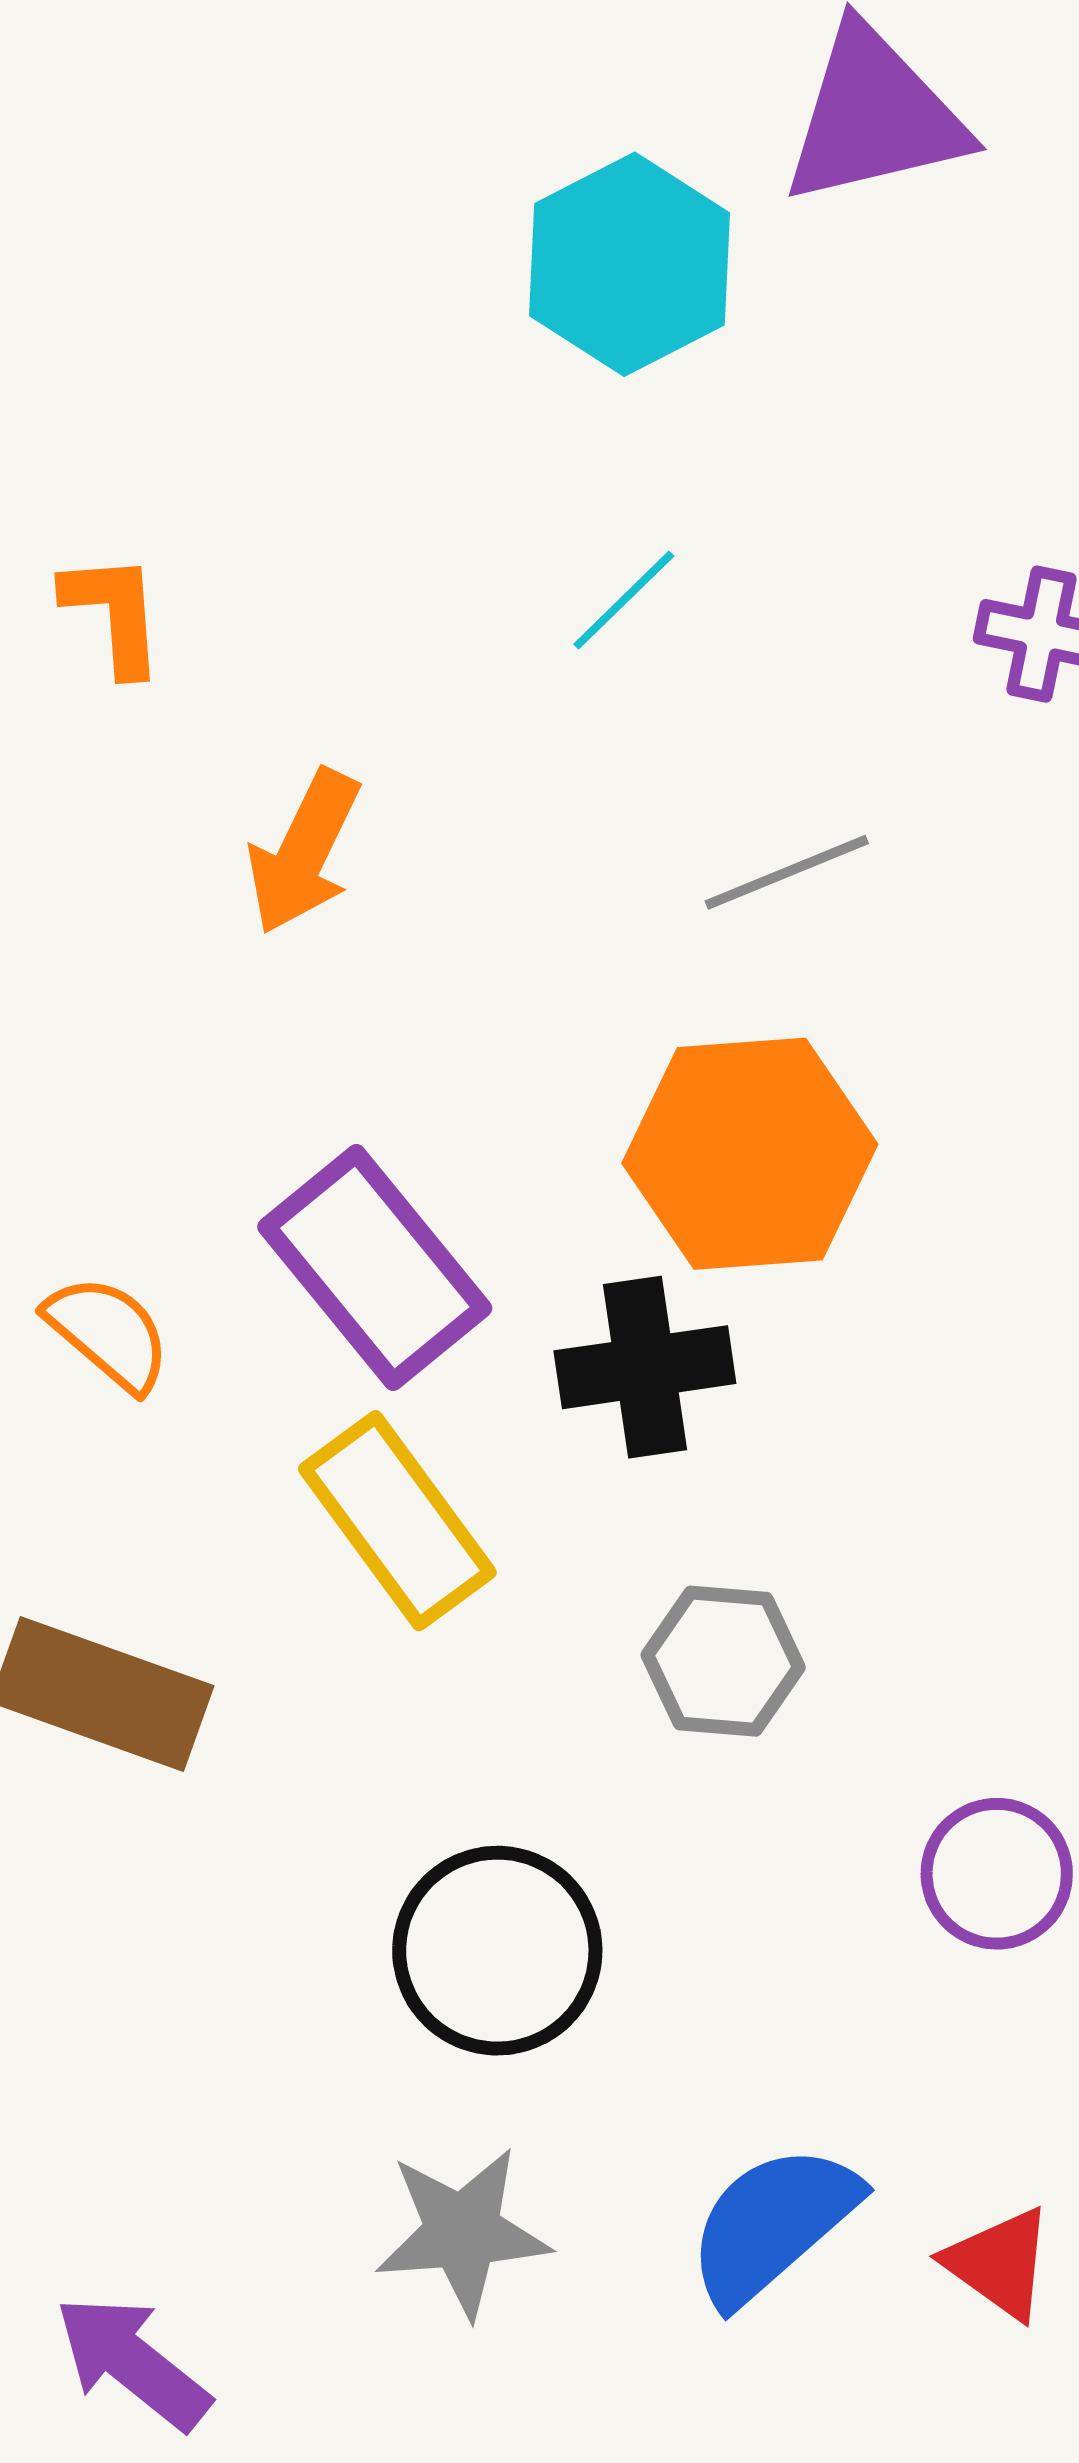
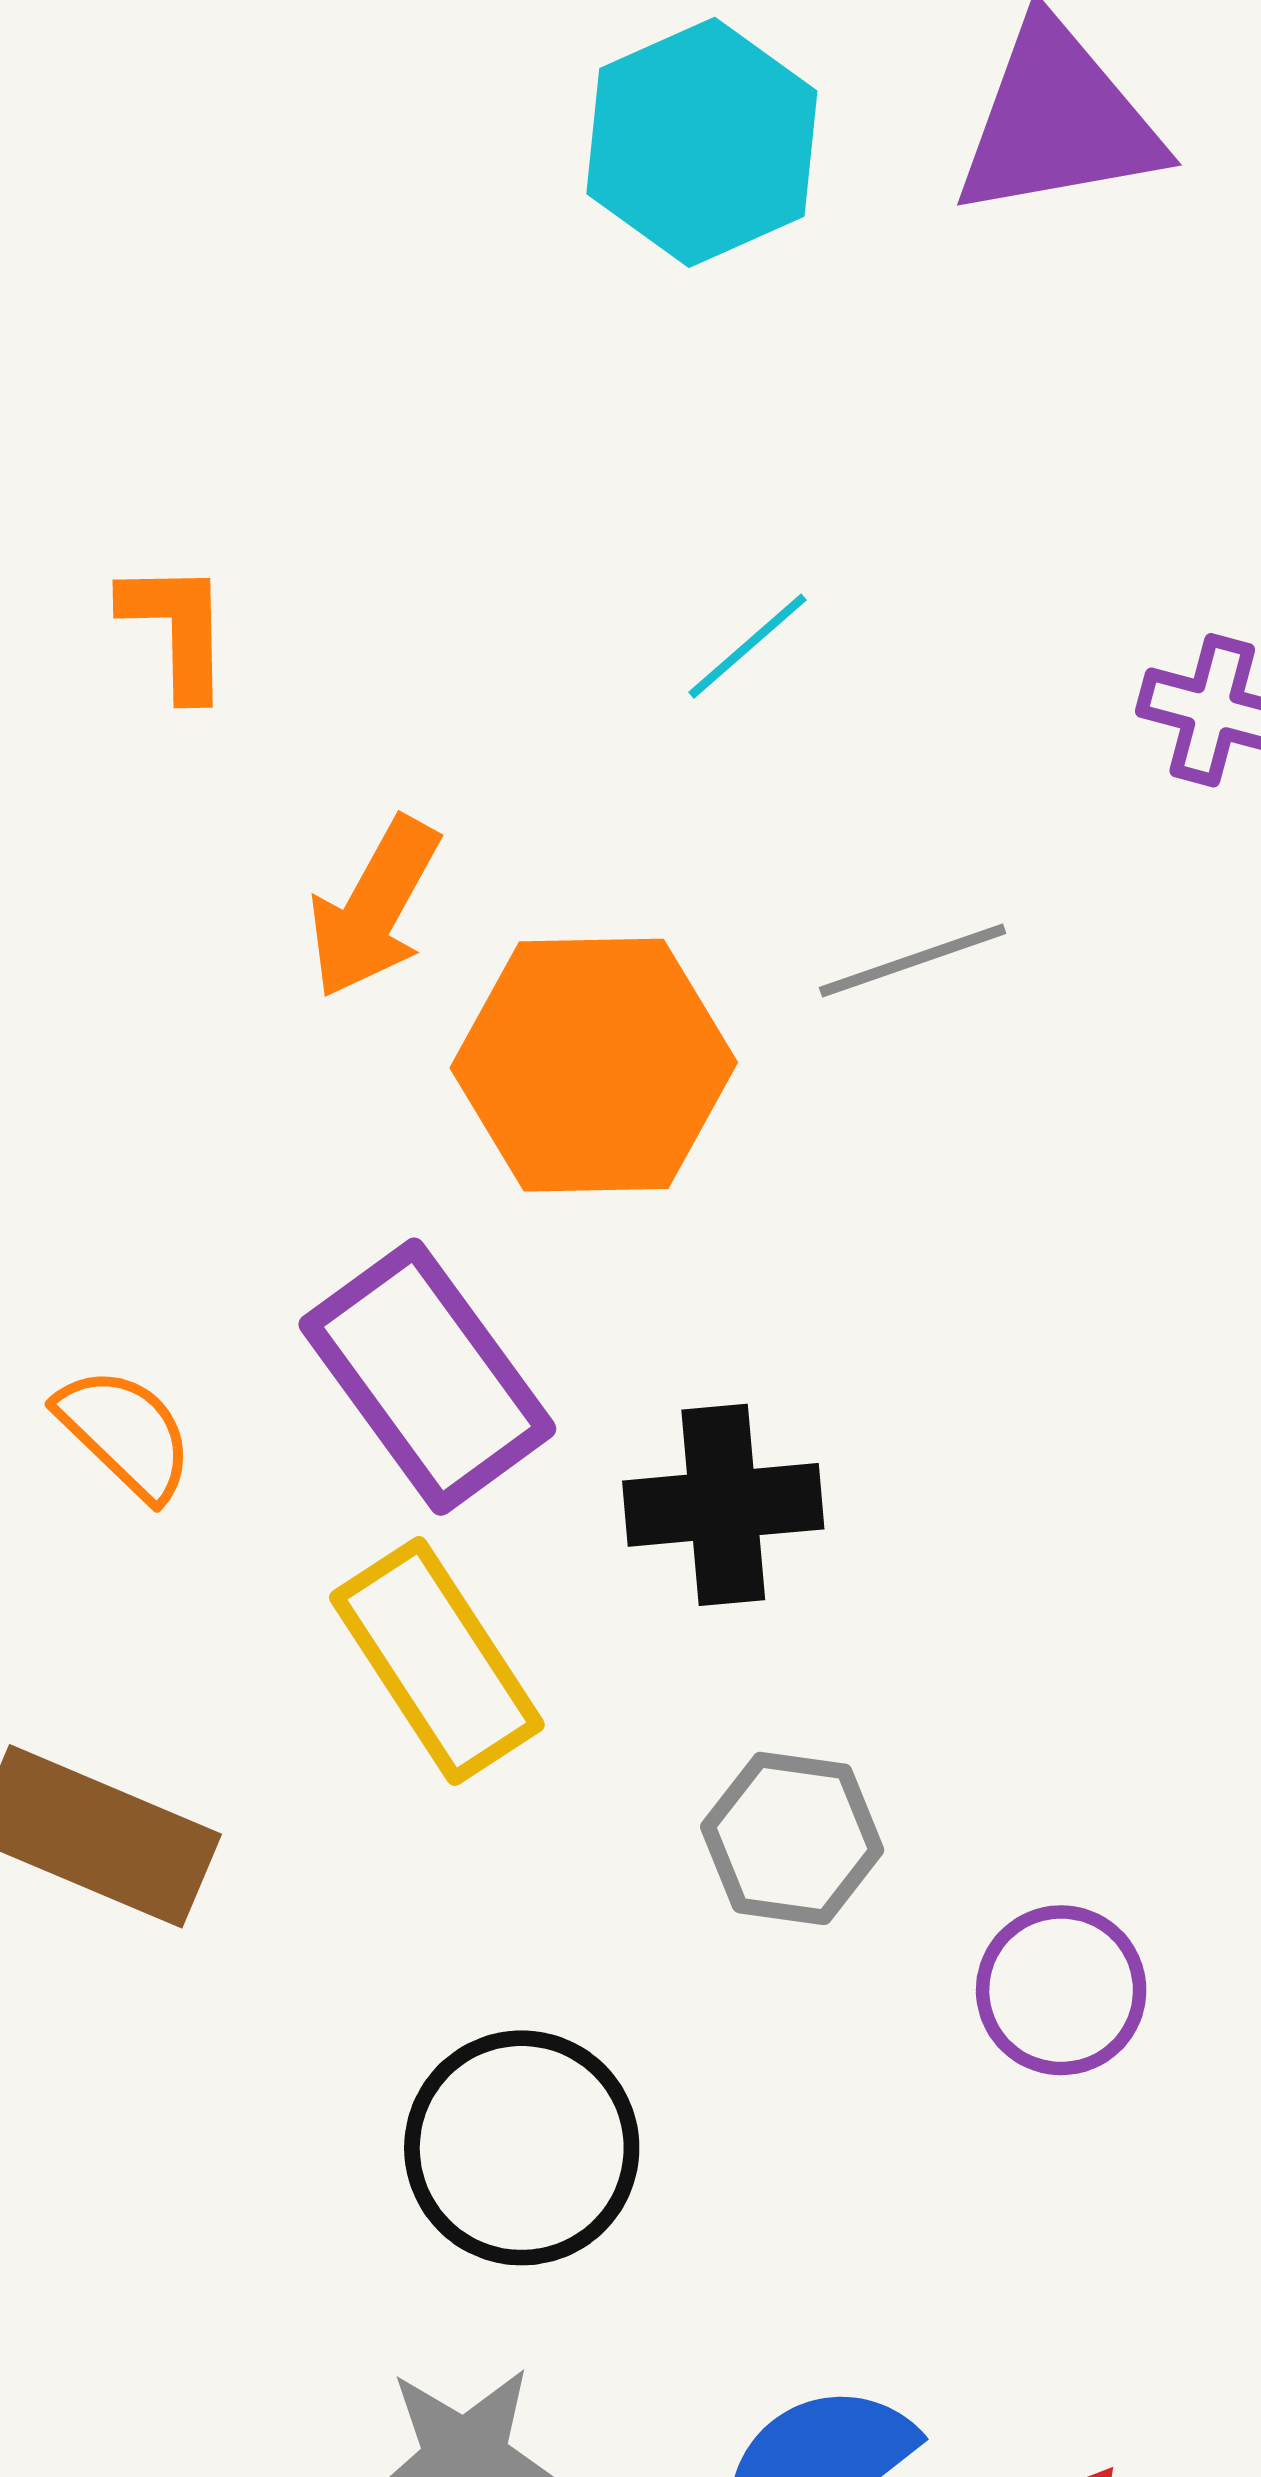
cyan hexagon: (629, 264) -> (702, 142), moved
orange hexagon: (750, 1154) -> (594, 1065), moved
purple circle: (997, 1874) -> (1061, 1990), moved

